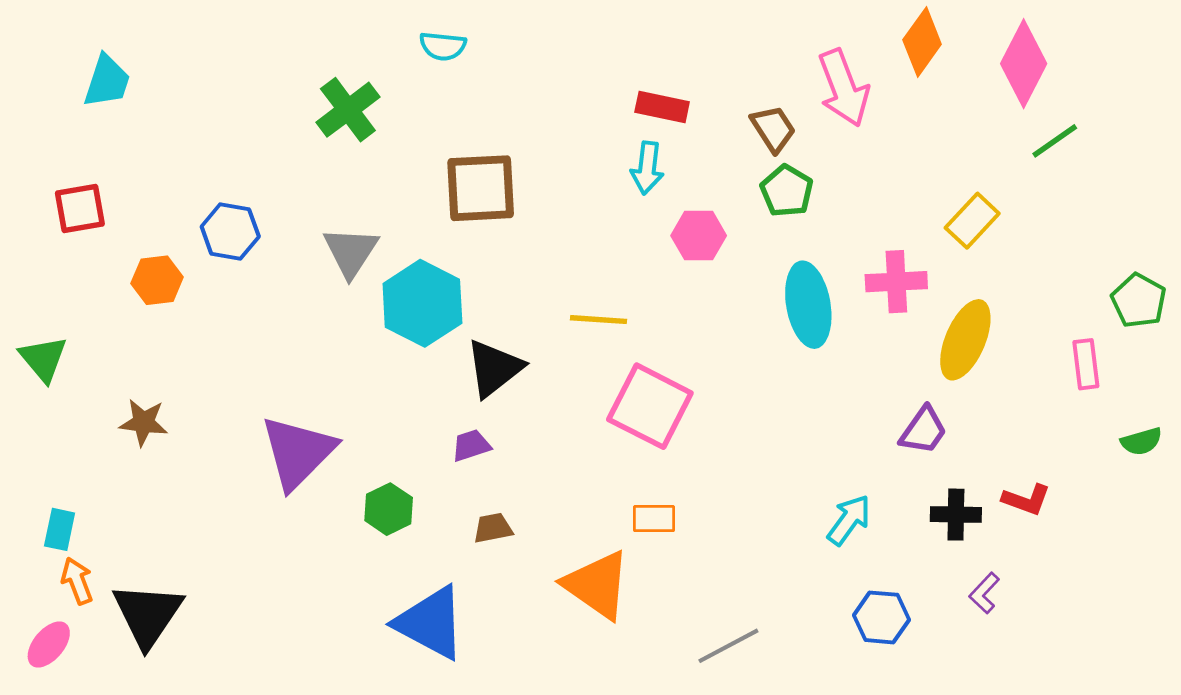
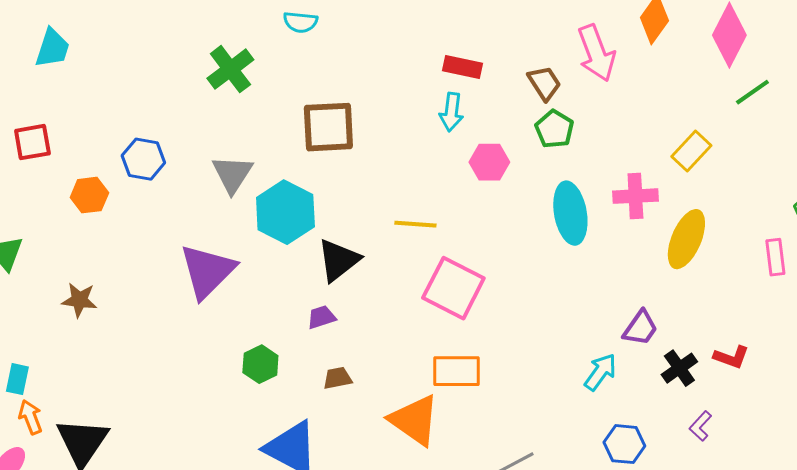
purple trapezoid: (923, 431) -> (640, 328), moved
purple triangle: (298, 452) -> (207, 271), moved
black cross: (956, 515) -> (679, 368), turned -36
orange rectangle: (654, 519) -> (456, 371), size x1.5

